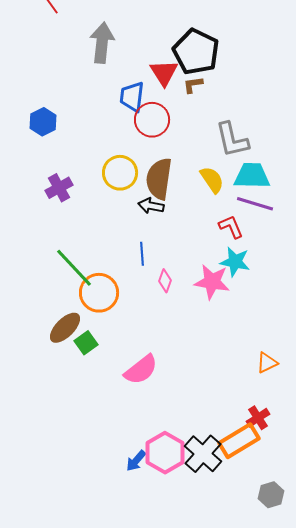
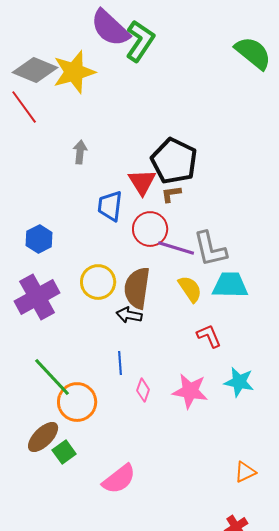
gray arrow: (102, 43) -> (80, 152), size x0.6
red circle: (152, 120) -> (150, 229), moved
blue hexagon: (43, 122) -> (39, 239), moved
purple cross: (59, 188) -> (37, 297), size x1.6
purple line: (255, 204) -> (176, 248), moved
cyan star: (235, 262) -> (239, 382), moved

